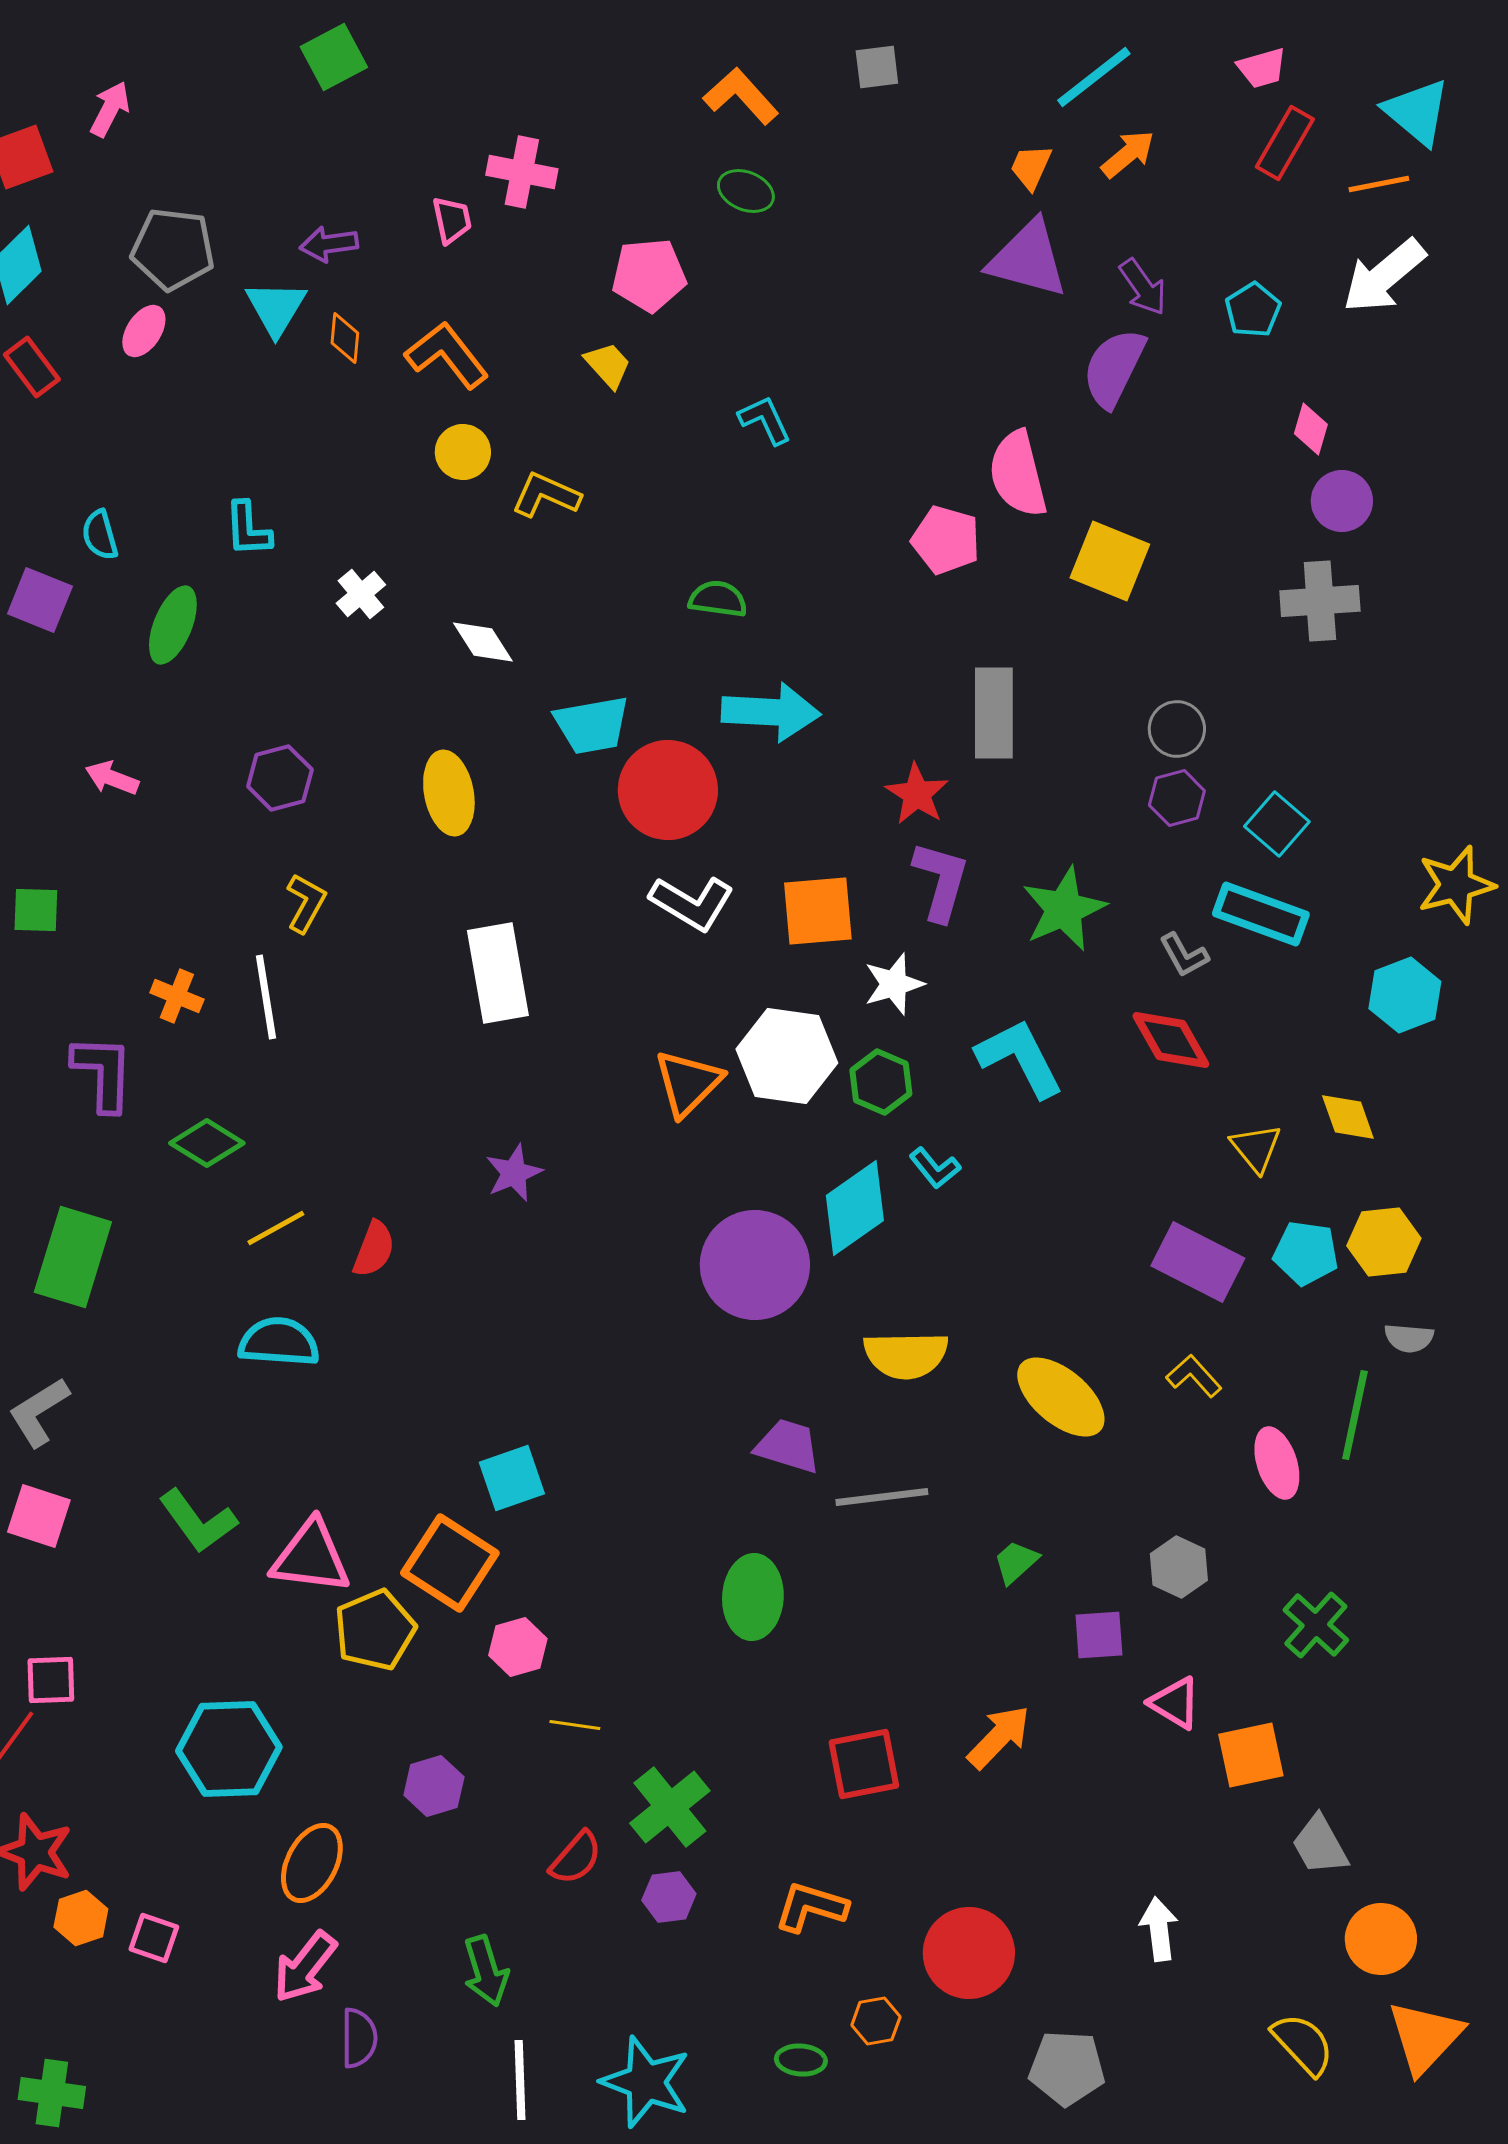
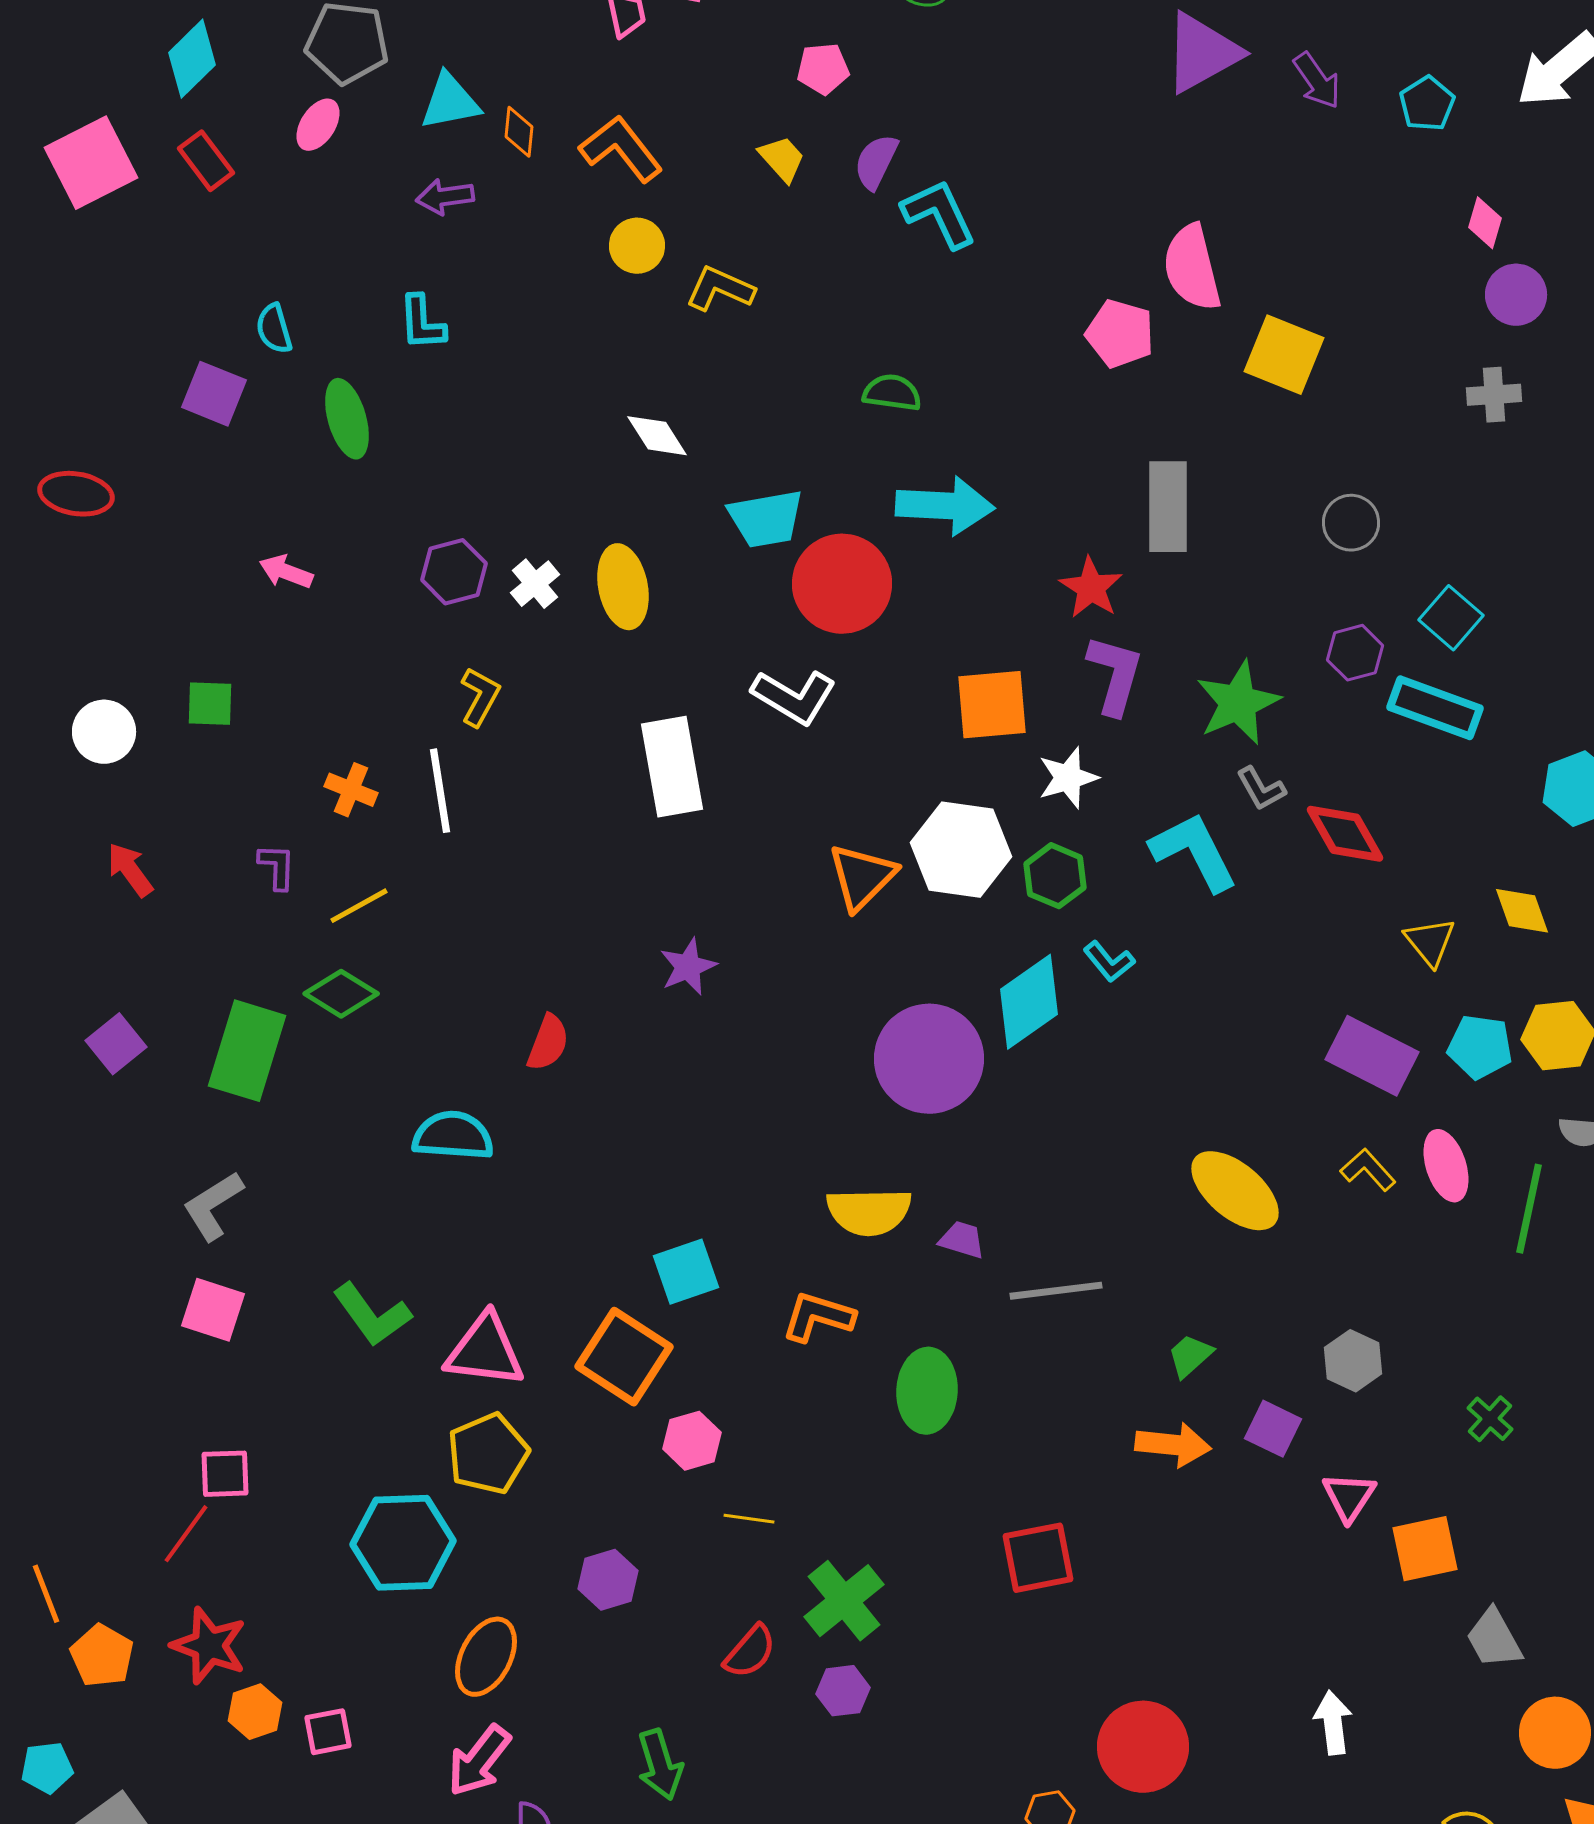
purple arrow: (329, 244) -> (445, 197), moved
purple triangle: (1028, 259) -> (1202, 53), turned -44
pink pentagon: (649, 275) -> (823, 69), size x0.7
cyan triangle: (276, 308) -> (450, 102), turned 48
purple semicircle: (1114, 368) -> (876, 162), moved, size x0.7
cyan L-shape: (765, 420) -> (939, 214), size x1.4
white cross: (361, 594) -> (535, 584), moved
gray cross: (1320, 601) -> (1494, 395), size x0.7
green ellipse: (173, 625) -> (347, 419), turned -38
purple hexagon: (1177, 798) -> (1355, 653), moved
white L-shape: (692, 903) -> (794, 697), moved
gray L-shape: (1184, 955) -> (1261, 789), moved
purple L-shape: (103, 1073) -> (277, 867), size x0.6
green diamond: (207, 1143) -> (341, 994), moved
yellow line: (276, 1228) -> (359, 906), moved
yellow semicircle: (906, 1355) -> (869, 1212), moved
purple trapezoid: (788, 1446) -> (962, 1240), size x0.7
pink ellipse: (1277, 1463) -> (1446, 1166), moved
green cross: (1316, 1625) -> (1490, 1419), size x0.7
yellow pentagon: (375, 1630) -> (488, 1454), moved
purple square: (1099, 1635) -> (1273, 1429), turned 30
pink triangle: (1175, 1703) -> (1349, 1497), turned 32
orange arrow: (999, 1737) -> (1173, 1445), moved, turned 52
orange L-shape: (811, 1907) -> (818, 1317), moved
pink square: (154, 1938) -> (328, 1732), turned -30

